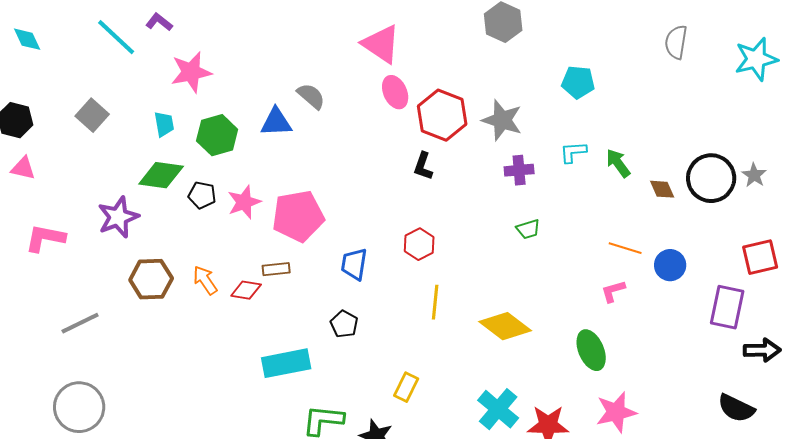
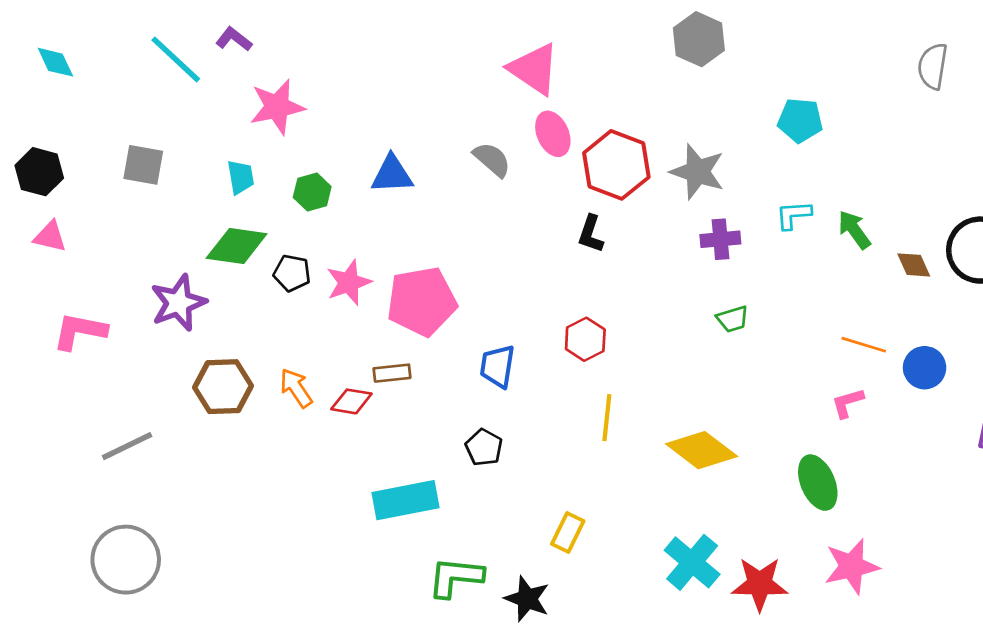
gray semicircle: (311, 96) -> (492, 159), moved
gray square: (92, 115) -> (143, 165), turned -32
green hexagon: (217, 135) -> (312, 192), size x0.7

